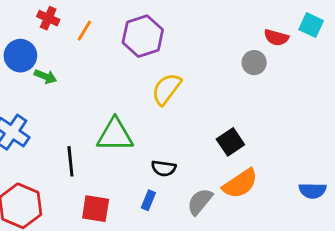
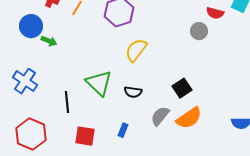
green triangle: (115, 135) -> (99, 83), turned 44
black semicircle: (164, 168) -> (133, 92), moved
gray semicircle: (200, 202) -> (160, 116), moved

